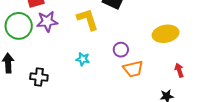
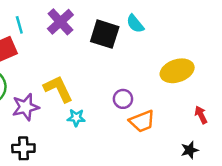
yellow L-shape: (88, 19) -> (58, 89), moved
purple star: (47, 22) -> (26, 107), moved

